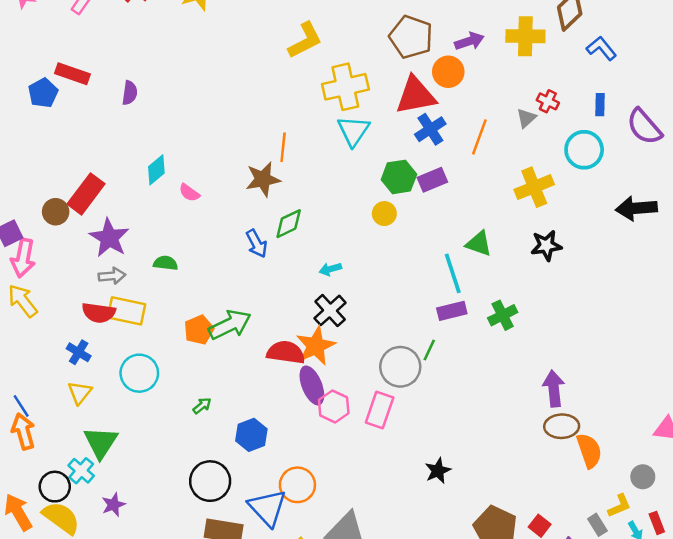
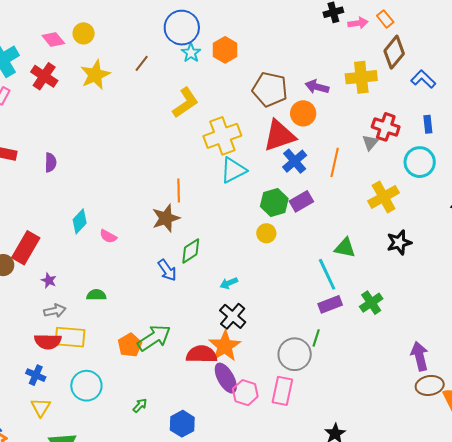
purple arrow: (469, 41) -> (317, 87), turned -140
red cross: (548, 101) -> (386, 127), size x1.5
cyan triangle: (353, 131) -> (233, 170), turned 36
purple star: (109, 238) -> (49, 280), size x0.5

